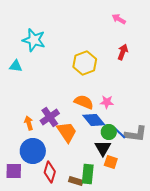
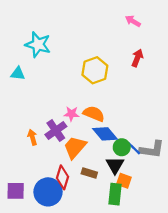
pink star: (107, 102) -> (71, 114), moved
orange trapezoid: (67, 132) -> (75, 147), turned -105
blue circle: (33, 151) -> (48, 192), moved
red diamond: (50, 172) -> (63, 177), moved
green rectangle: (88, 174) -> (115, 194), moved
brown rectangle: (76, 181) -> (89, 173), moved

